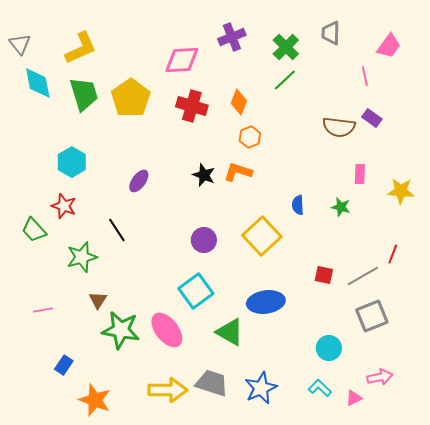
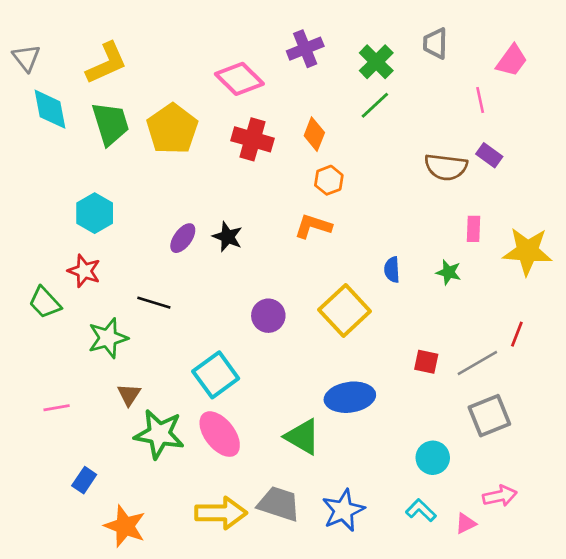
pink diamond: (182, 60) -> (239, 79), turned 48
black star: (204, 175) -> (228, 237), moved
yellow star: (401, 191) -> (527, 251), size x1.4
black line: (117, 230) -> (154, 303), turned -40
cyan square: (196, 291) -> (216, 375), moved

